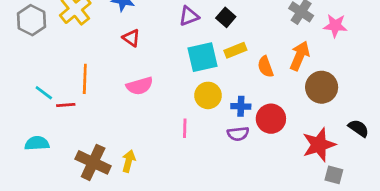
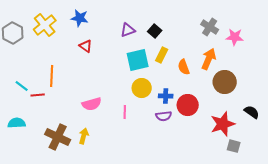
yellow rectangle: (235, 50) -> (162, 55), turned -42
pink semicircle: (140, 86) -> (92, 104), moved

